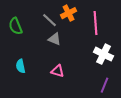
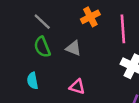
gray line: (50, 20) -> (42, 22), moved
green semicircle: (16, 26) -> (42, 47), moved

